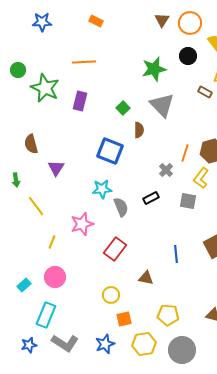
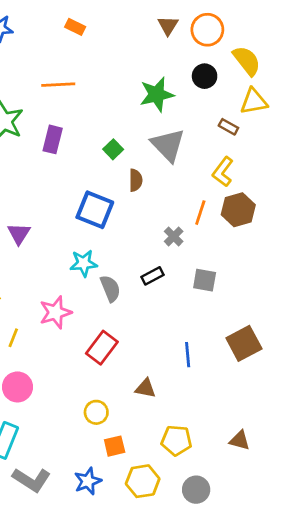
yellow L-shape: (201, 178) -> (223, 172), moved
gray circle: (182, 350) -> (196, 490), size x0.7

